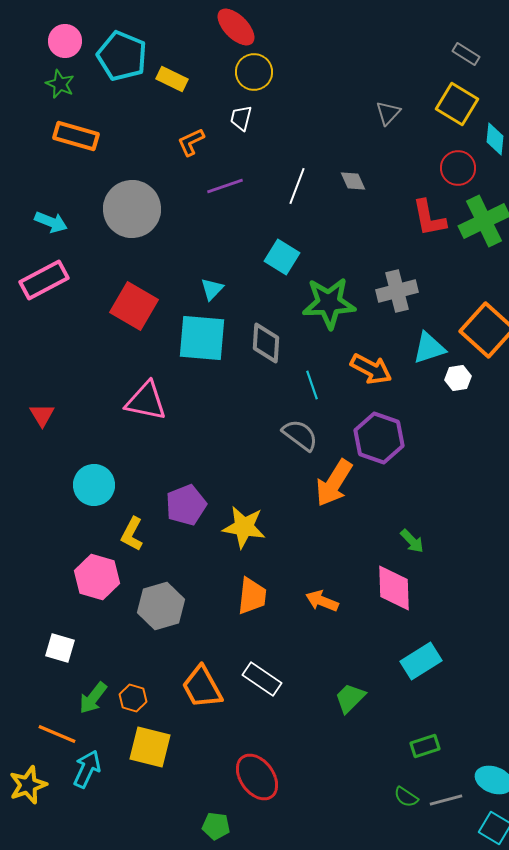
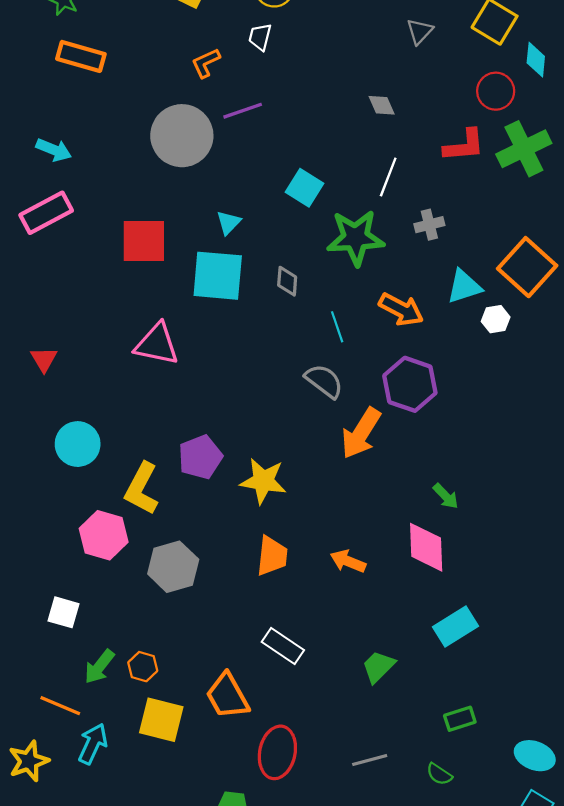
white line: (297, 186) -> (388, 177), moved
gray circle: (132, 209) -> (182, 136), moved
red L-shape: (429, 218) -> (464, 145), turned -84
gray cross: (397, 291) -> (429, 225), size x0.7
red square: (134, 306) -> (144, 241), turned -30
gray diamond: (266, 343) -> (287, 281), size x0.7
cyan circle: (94, 485) -> (78, 444), moved
yellow L-shape: (132, 534) -> (142, 489), size x1.4
orange trapezoid: (202, 687) -> (227, 696), moved
red ellipse: (257, 777) -> (277, 752), turned 48
gray line: (446, 800) -> (370, 760), moved

